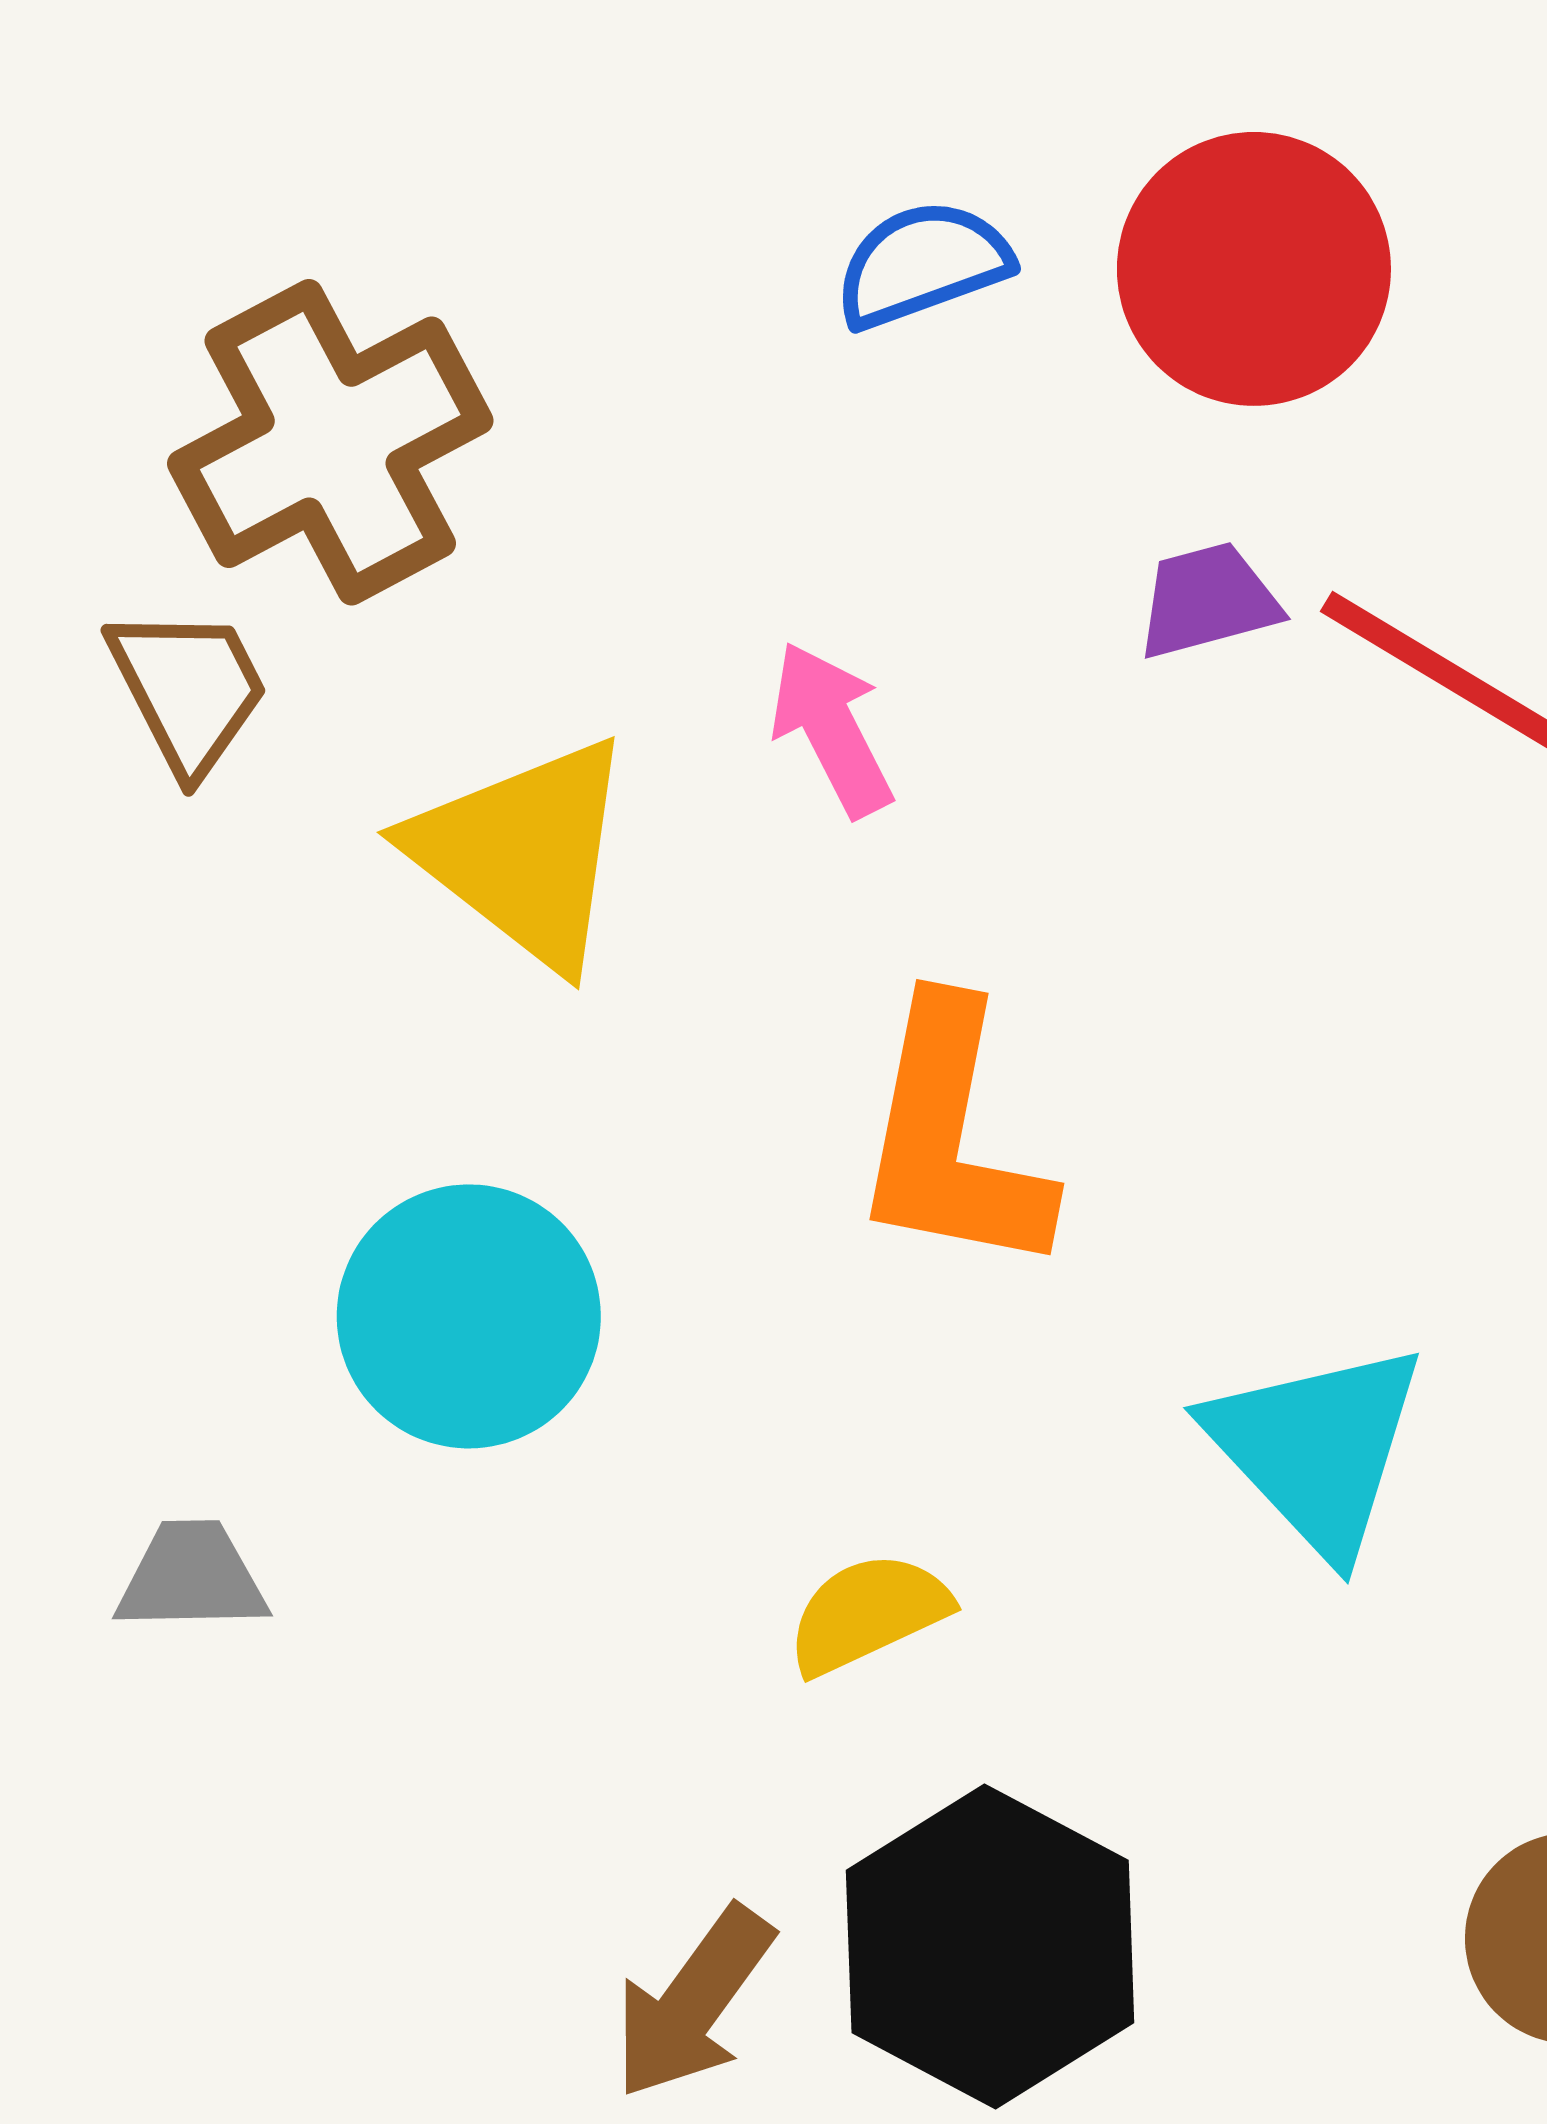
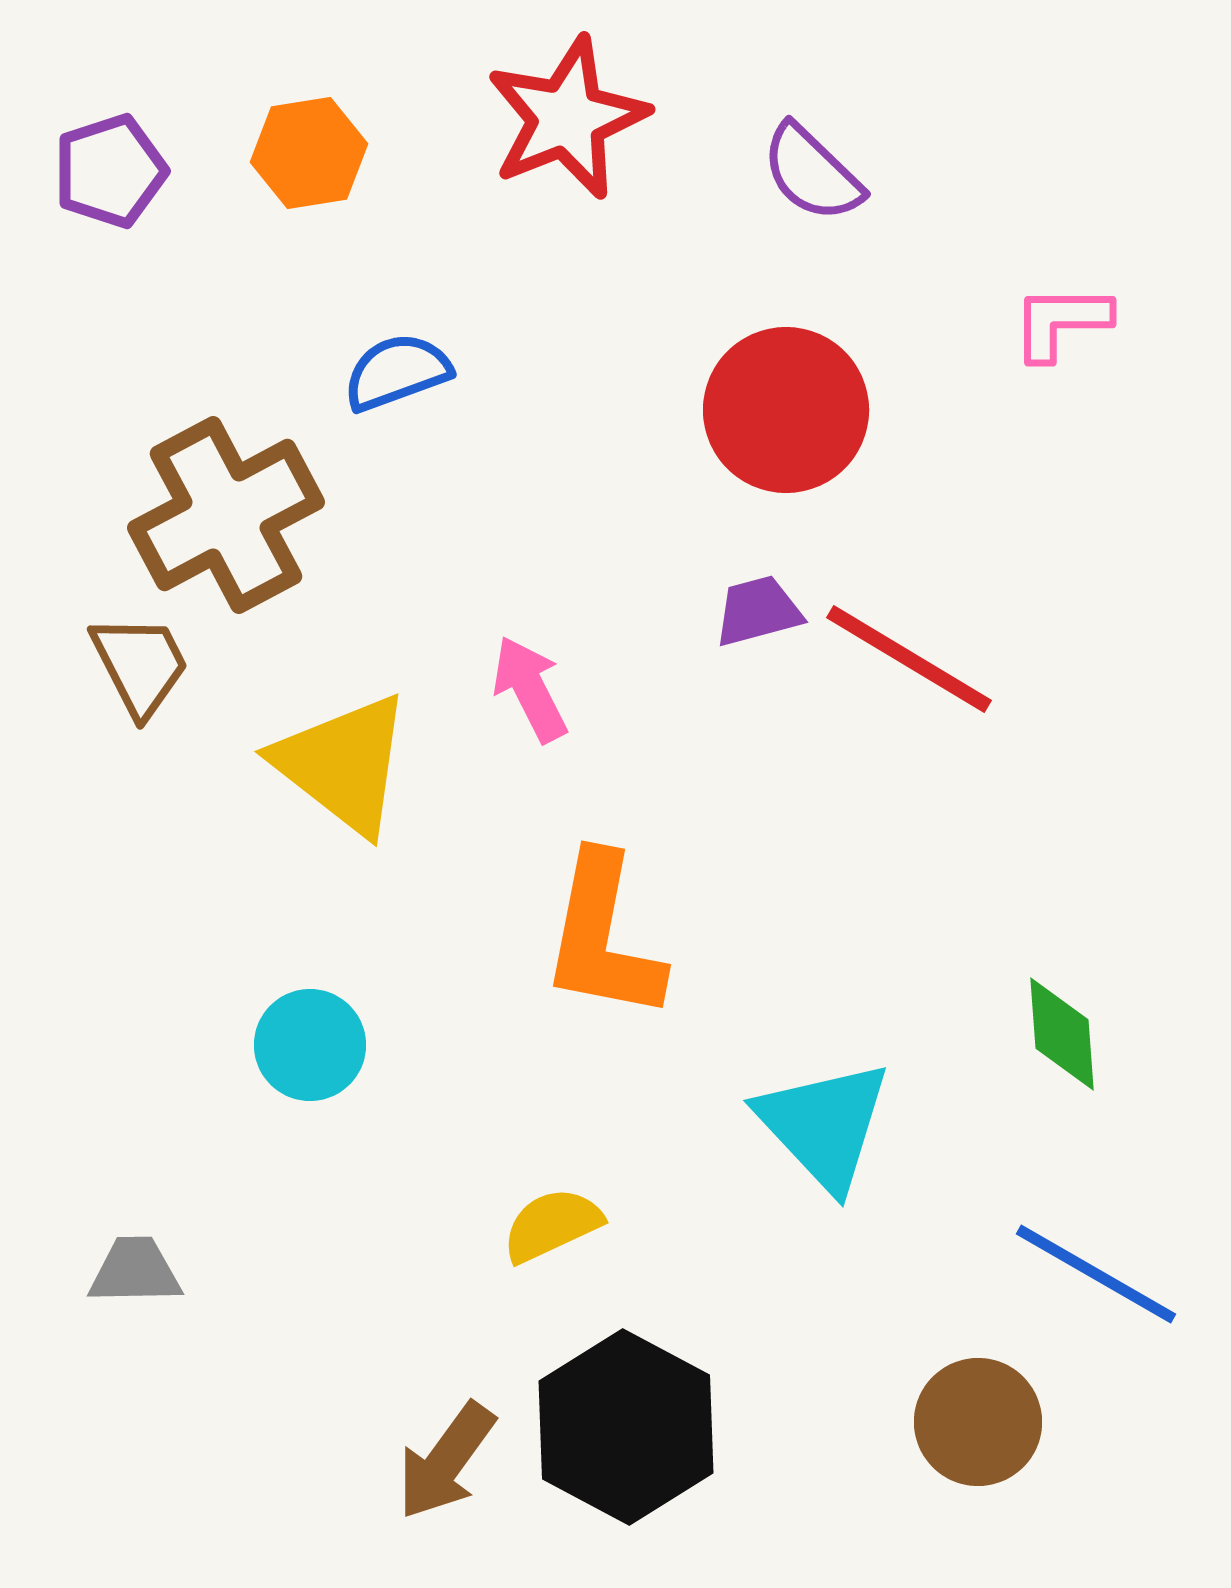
blue semicircle: (922, 264) -> (397, 372), moved
cyan circle: (469, 1316) -> (310, 1045), size x0.7
gray trapezoid: (192, 1577) -> (135, 1271), moved

